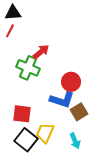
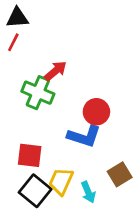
brown square: (79, 112) -> (120, 174), moved
cyan arrow: (75, 141) -> (88, 192), moved

